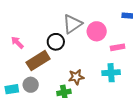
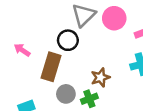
brown rectangle: (38, 61) -> (51, 67), turned -30
gray circle: (31, 85) -> (66, 94), moved

